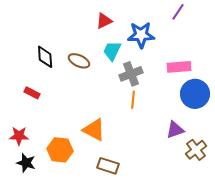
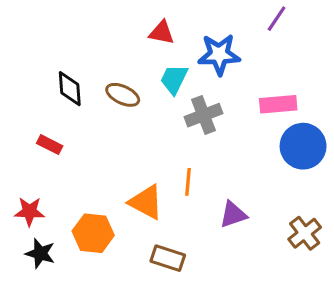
red triangle: (104, 21) -> (162, 33), turned 36
orange line: (133, 100) -> (188, 182), moved
purple triangle: (175, 130) -> (233, 215), moved

